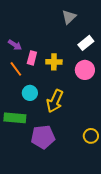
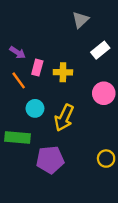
pink circle: (85, 70) -> (104, 93), moved

